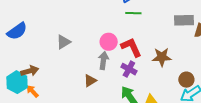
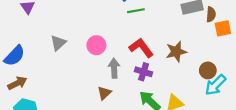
gray triangle: (63, 42) -> (58, 43), moved
pink circle: (109, 42) -> (96, 45), moved
brown arrow: (30, 71) -> (17, 83), moved

